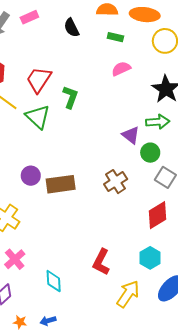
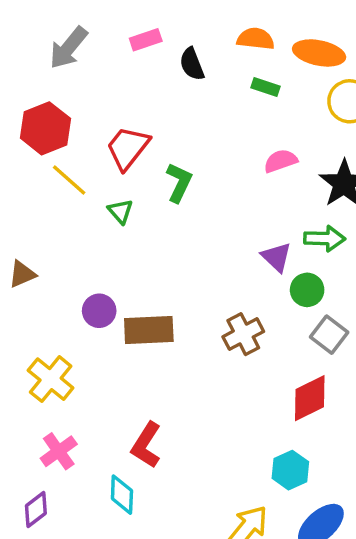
pink rectangle: (29, 17) -> (146, 40), moved
pink semicircle: (121, 69) -> (281, 161), moved
green triangle: (38, 117) -> (120, 211), size x0.6
red L-shape: (101, 262) -> (146, 445), moved

